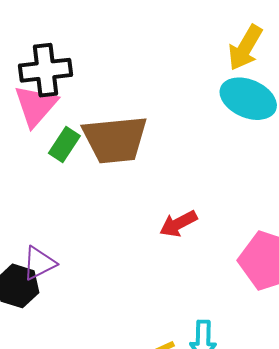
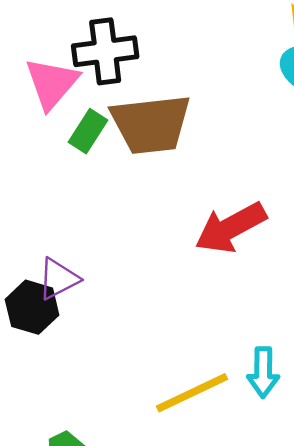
black cross: (46, 70) -> (105, 51), moved
red arrow: (178, 224) -> (231, 228), size x1.5

